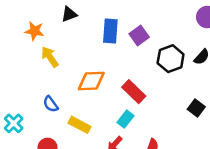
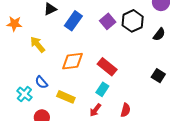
orange star: (35, 31) -> (14, 24), moved
blue rectangle: (110, 31) -> (73, 21), moved, turned 36
black hexagon: (171, 59) -> (133, 21), moved
cyan cross: (14, 123) -> (24, 94), moved

